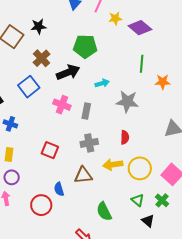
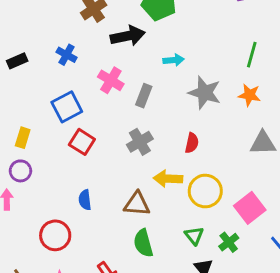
green line: (142, 64) -> (252, 55), moved
orange star: (163, 82) -> (249, 95), moved
blue square: (29, 87) -> (67, 107), moved
blue cross: (10, 124) -> (67, 55), moved
gray cross: (89, 143) -> (140, 142), turned -30
brown triangle: (83, 175) -> (137, 204), moved
red circle: (41, 205) -> (55, 235), moved

